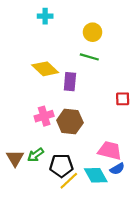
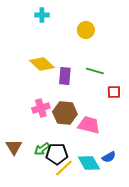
green line: (89, 57) -> (95, 71), moved
pink trapezoid: (110, 151) -> (89, 125), moved
green arrow: (36, 155) -> (42, 149), moved

